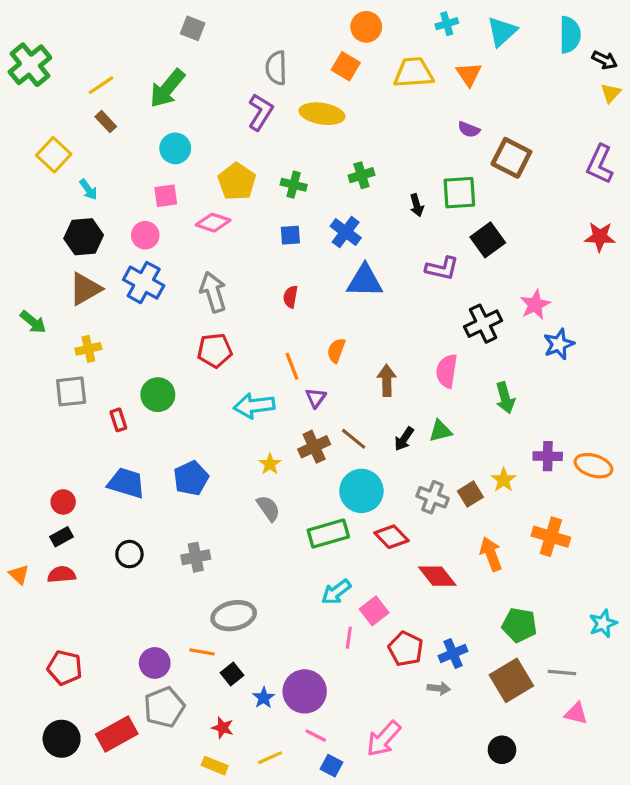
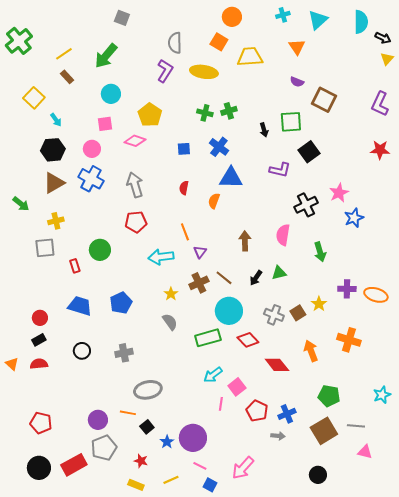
yellow trapezoid: (414, 73) -> (250, 57), moved
green cross: (294, 185) -> (205, 113), moved
orange semicircle: (336, 350) -> (214, 201), moved

